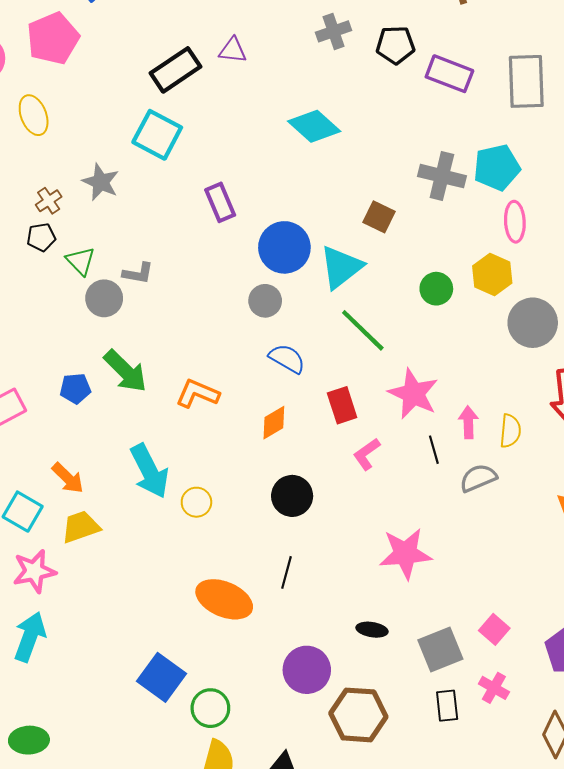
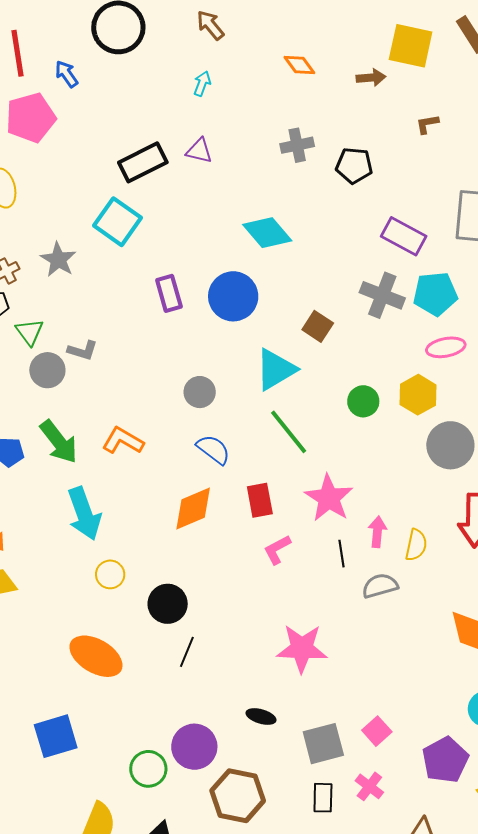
purple rectangle: (449, 74) -> (404, 236), moved
pink ellipse: (515, 222) -> (446, 347), turned 75
blue circle: (284, 247) -> (233, 296), moved
orange L-shape: (197, 394) -> (123, 441), moved
orange diamond: (274, 423) -> (193, 508), size x1.4
cyan arrow: (149, 471) -> (84, 514), moved
black circle: (292, 496) -> (168, 604), moved
orange ellipse: (224, 599) -> (96, 656), moved
blue square: (161, 677) -> (56, 736), turned 30
green circle: (210, 708) -> (148, 769), moved

